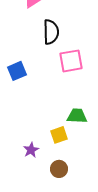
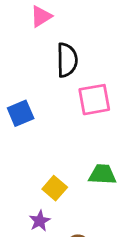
yellow square: (59, 135) -> (55, 188), moved, turned -30

